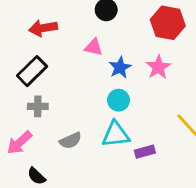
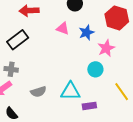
blue star: (120, 67) -> (86, 32), moved
cyan circle: (119, 100) -> (95, 69), moved
gray cross: (38, 106) -> (11, 69), moved

